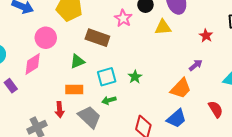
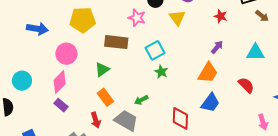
yellow triangle: (163, 27) -> (177, 18), turned -48
cyan square: (107, 77) -> (155, 50), moved
purple rectangle: (11, 86) -> (61, 105), moved
orange rectangle: (74, 89) -> (105, 97), turned 66

